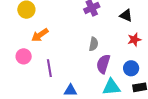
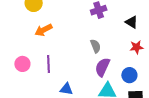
gray semicircle: (94, 44) -> (96, 46), turned -40
pink circle: (24, 56) -> (22, 64), moved

